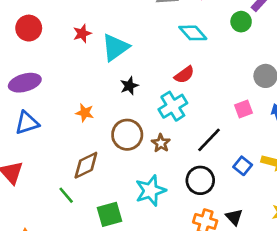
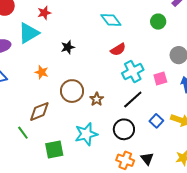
green circle: (241, 22) -> (158, 22), moved
cyan diamond: (193, 33) -> (111, 20), moved
cyan triangle: (115, 47) -> (29, 33), moved
black star: (129, 86) -> (68, 47), moved
cyan cross: (173, 106) -> (133, 72), moved

